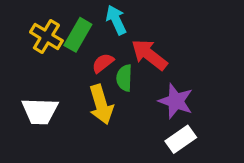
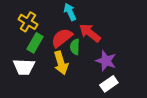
green rectangle: (78, 35) -> (35, 43), moved
red semicircle: (103, 63) -> (62, 38), size x1.6

